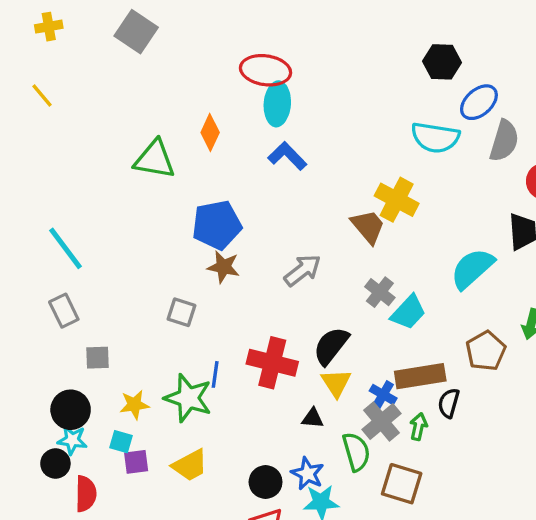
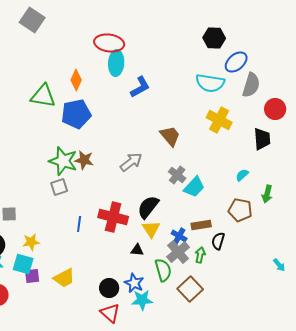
blue L-shape: (287, 156) -> (140, 87), moved, turned 105
yellow cross: (397, 200) -> (219, 120), moved
blue pentagon: (217, 225) -> (76, 114), moved
cyan semicircle: (472, 269) -> (242, 175), moved, size x0.5
gray square: (181, 312) -> (59, 187), turned -36
brown pentagon: (486, 351) -> (240, 210), turned -30
brown rectangle: (420, 376) -> (201, 225), size x0.7
green star: (188, 398) -> (63, 161), moved
cyan square: (121, 442) -> (23, 264), size x1.5
brown square: (402, 484) -> (190, 289), turned 30

